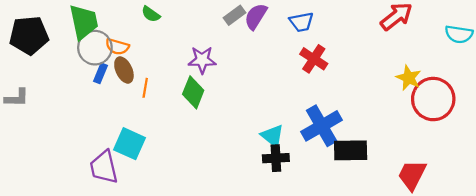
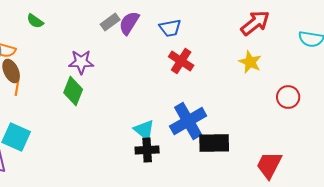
yellow star: (409, 78) -> (250, 62), moved
orange line: (145, 88) -> (17, 87), moved
red circle: (433, 99) -> (288, 97), size x0.6

